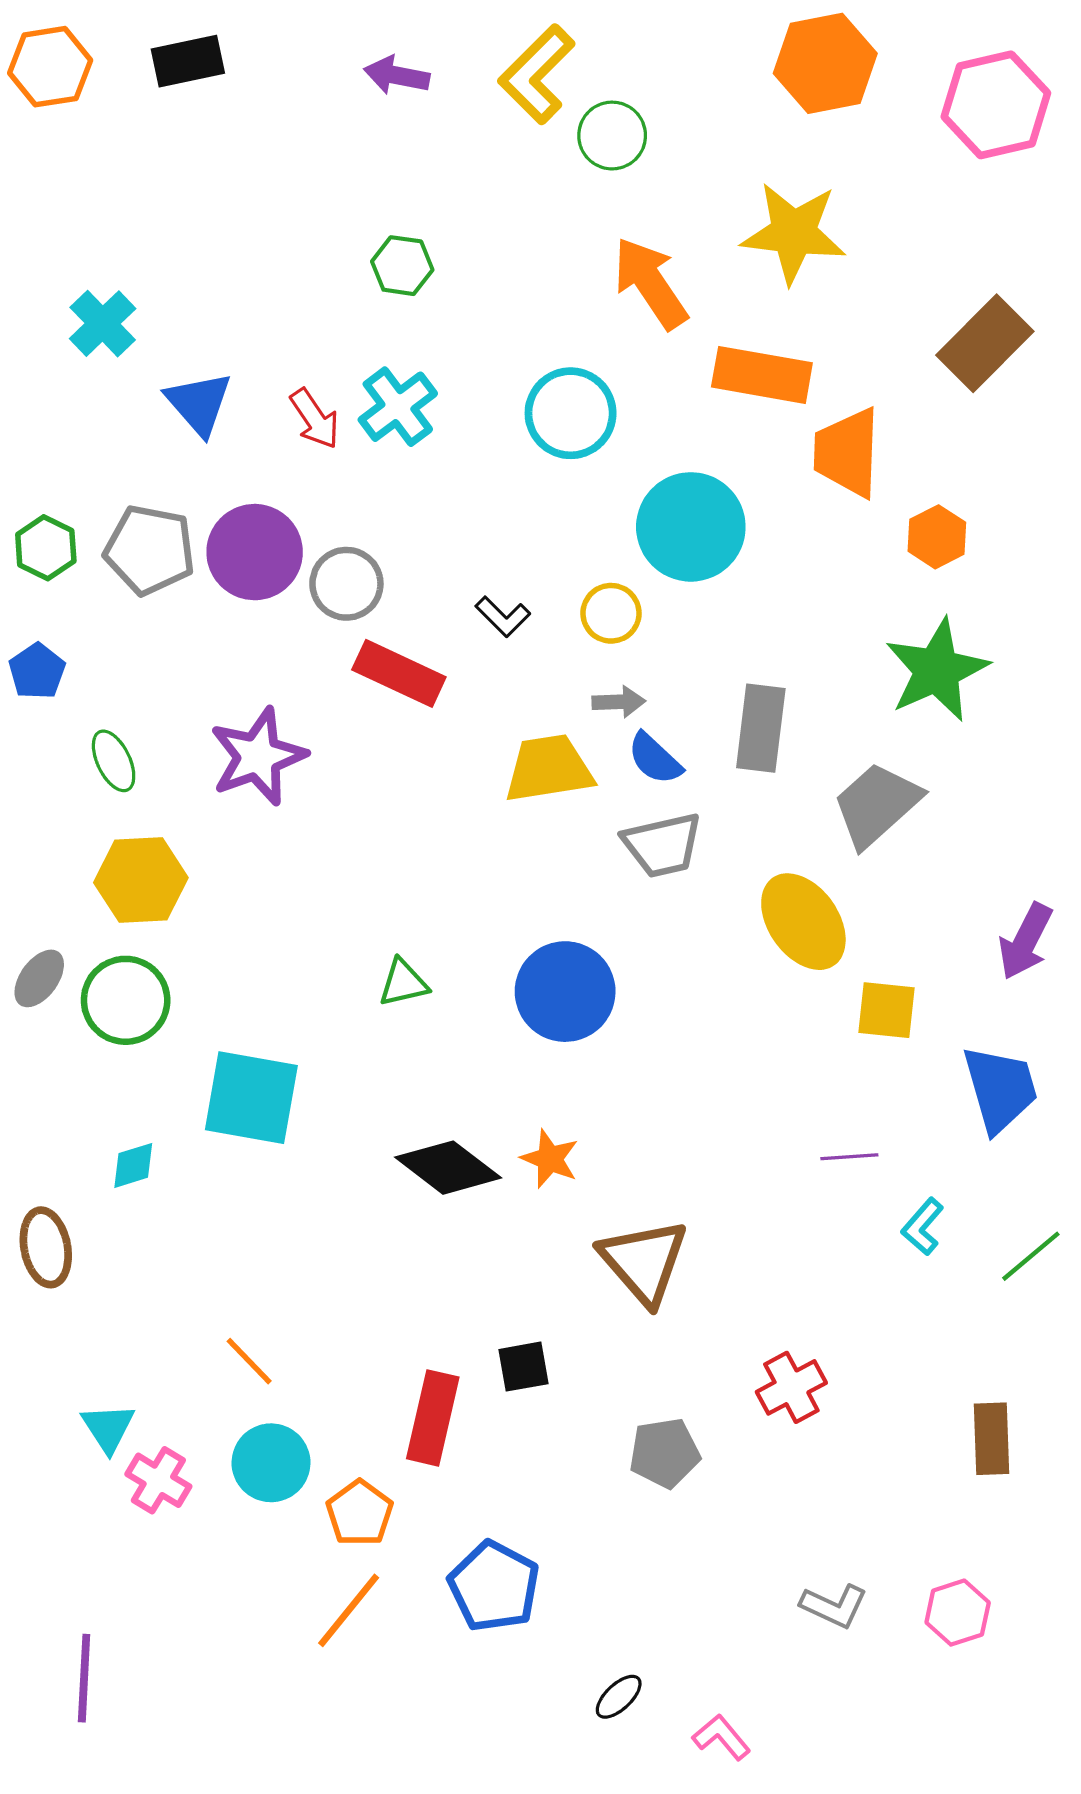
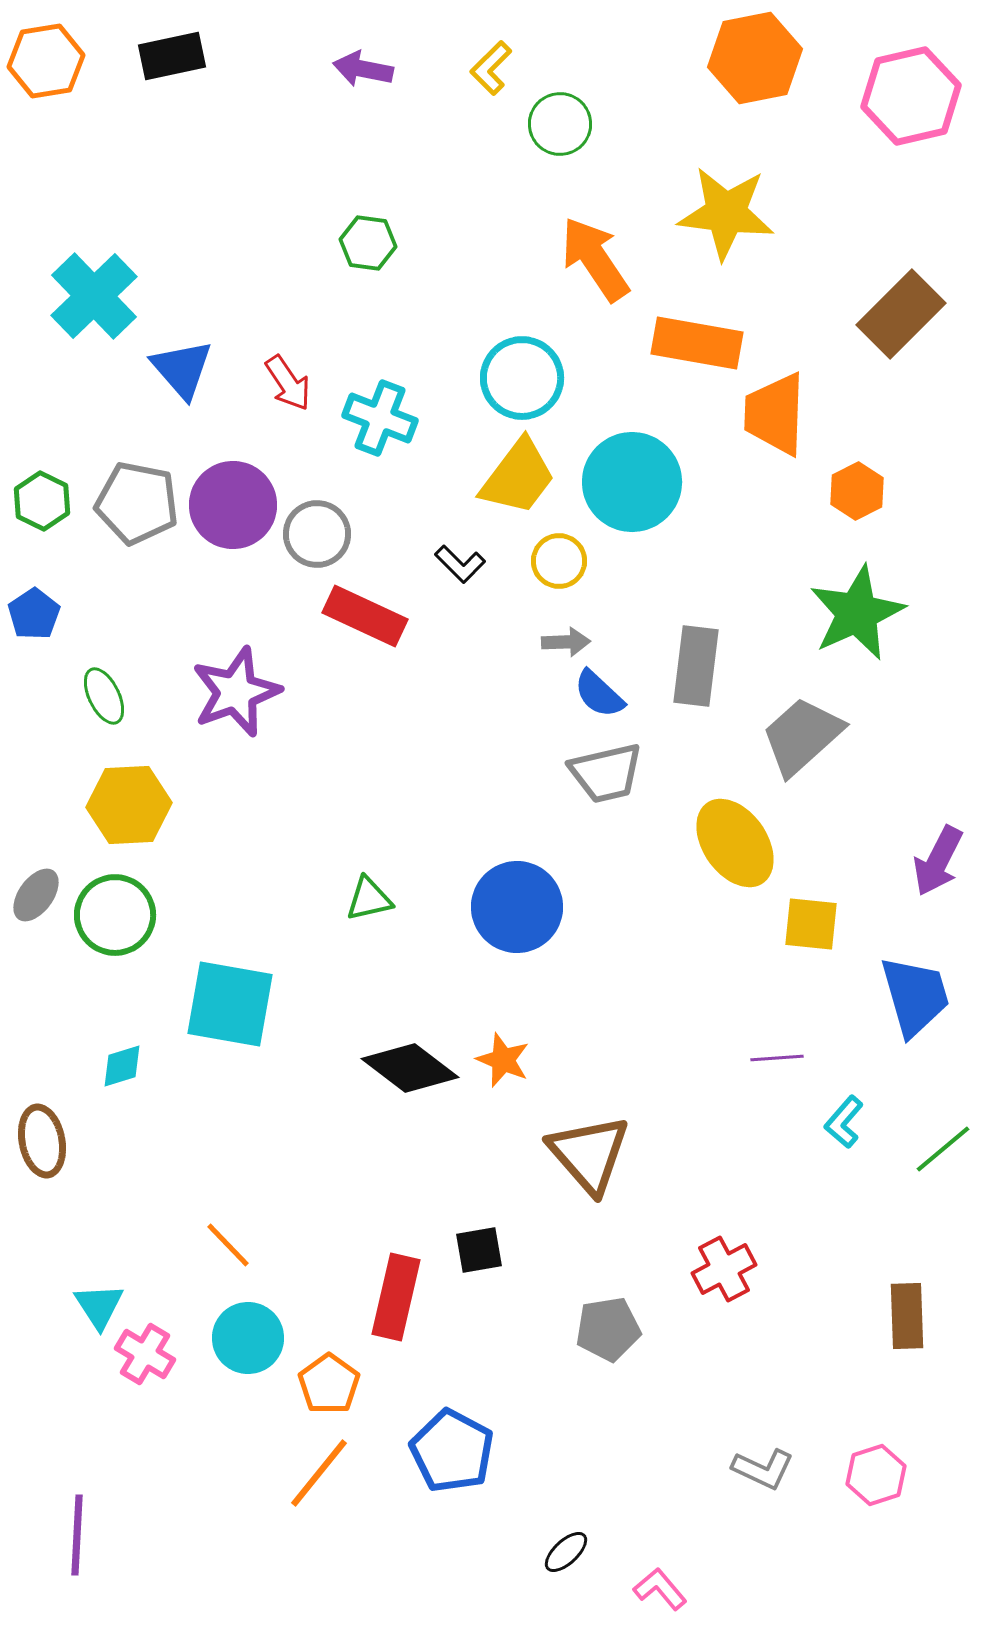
yellow L-shape: (537, 74) -> (491, 68), size x0.6
cyan cross: (103, 324) -> (94, 296), size x1.4
cyan cross: (398, 407) -> (380, 418), moved, turned -32
yellow trapezoid: (549, 769) -> (518, 477), moved, turned 136

